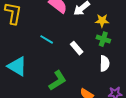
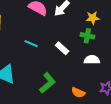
yellow star: (102, 21) -> (93, 18), moved
white semicircle: (105, 63) -> (92, 60), turned -84

